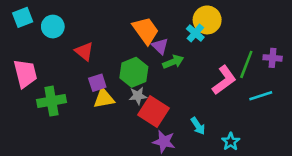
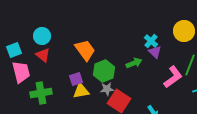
cyan square: (23, 17) -> (14, 50), moved
yellow circle: (207, 20) -> (184, 31), moved
orange trapezoid: (146, 30) -> (85, 50), moved
purple triangle: (160, 46) -> (155, 52), moved
red triangle: (84, 51) -> (43, 55), moved

